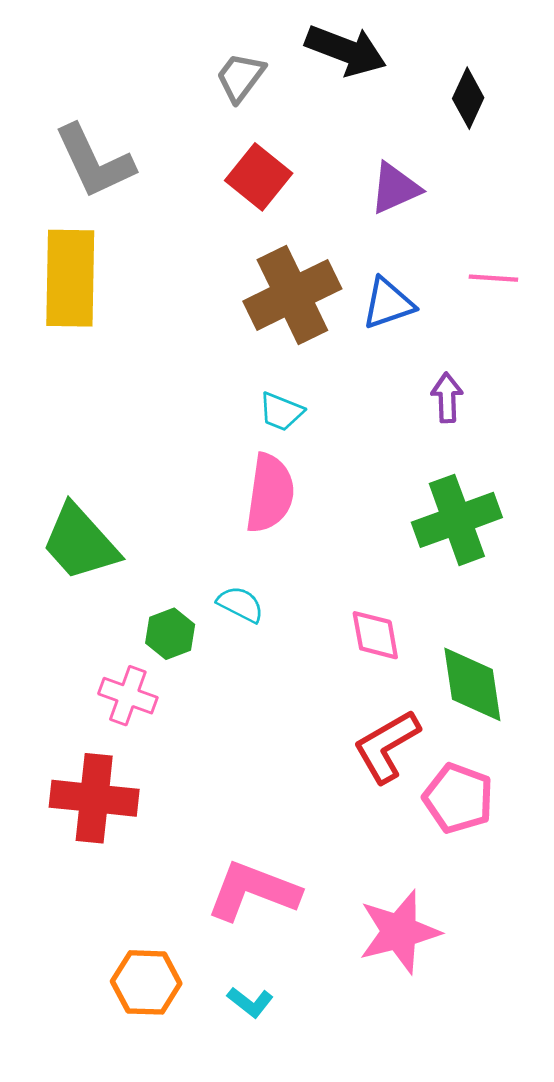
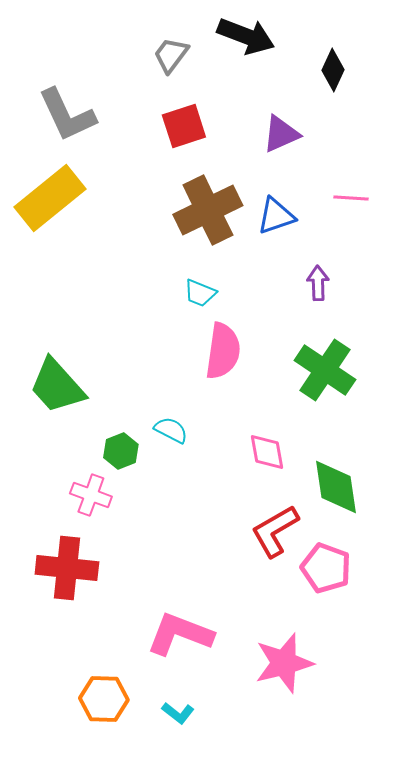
red square: (259, 177) -> (184, 126), turned 33
yellow rectangle: (70, 278) -> (50, 198), turned 50
pink semicircle: (270, 493) -> (223, 351), moved
green cross: (457, 520) -> (325, 370), turned -36

